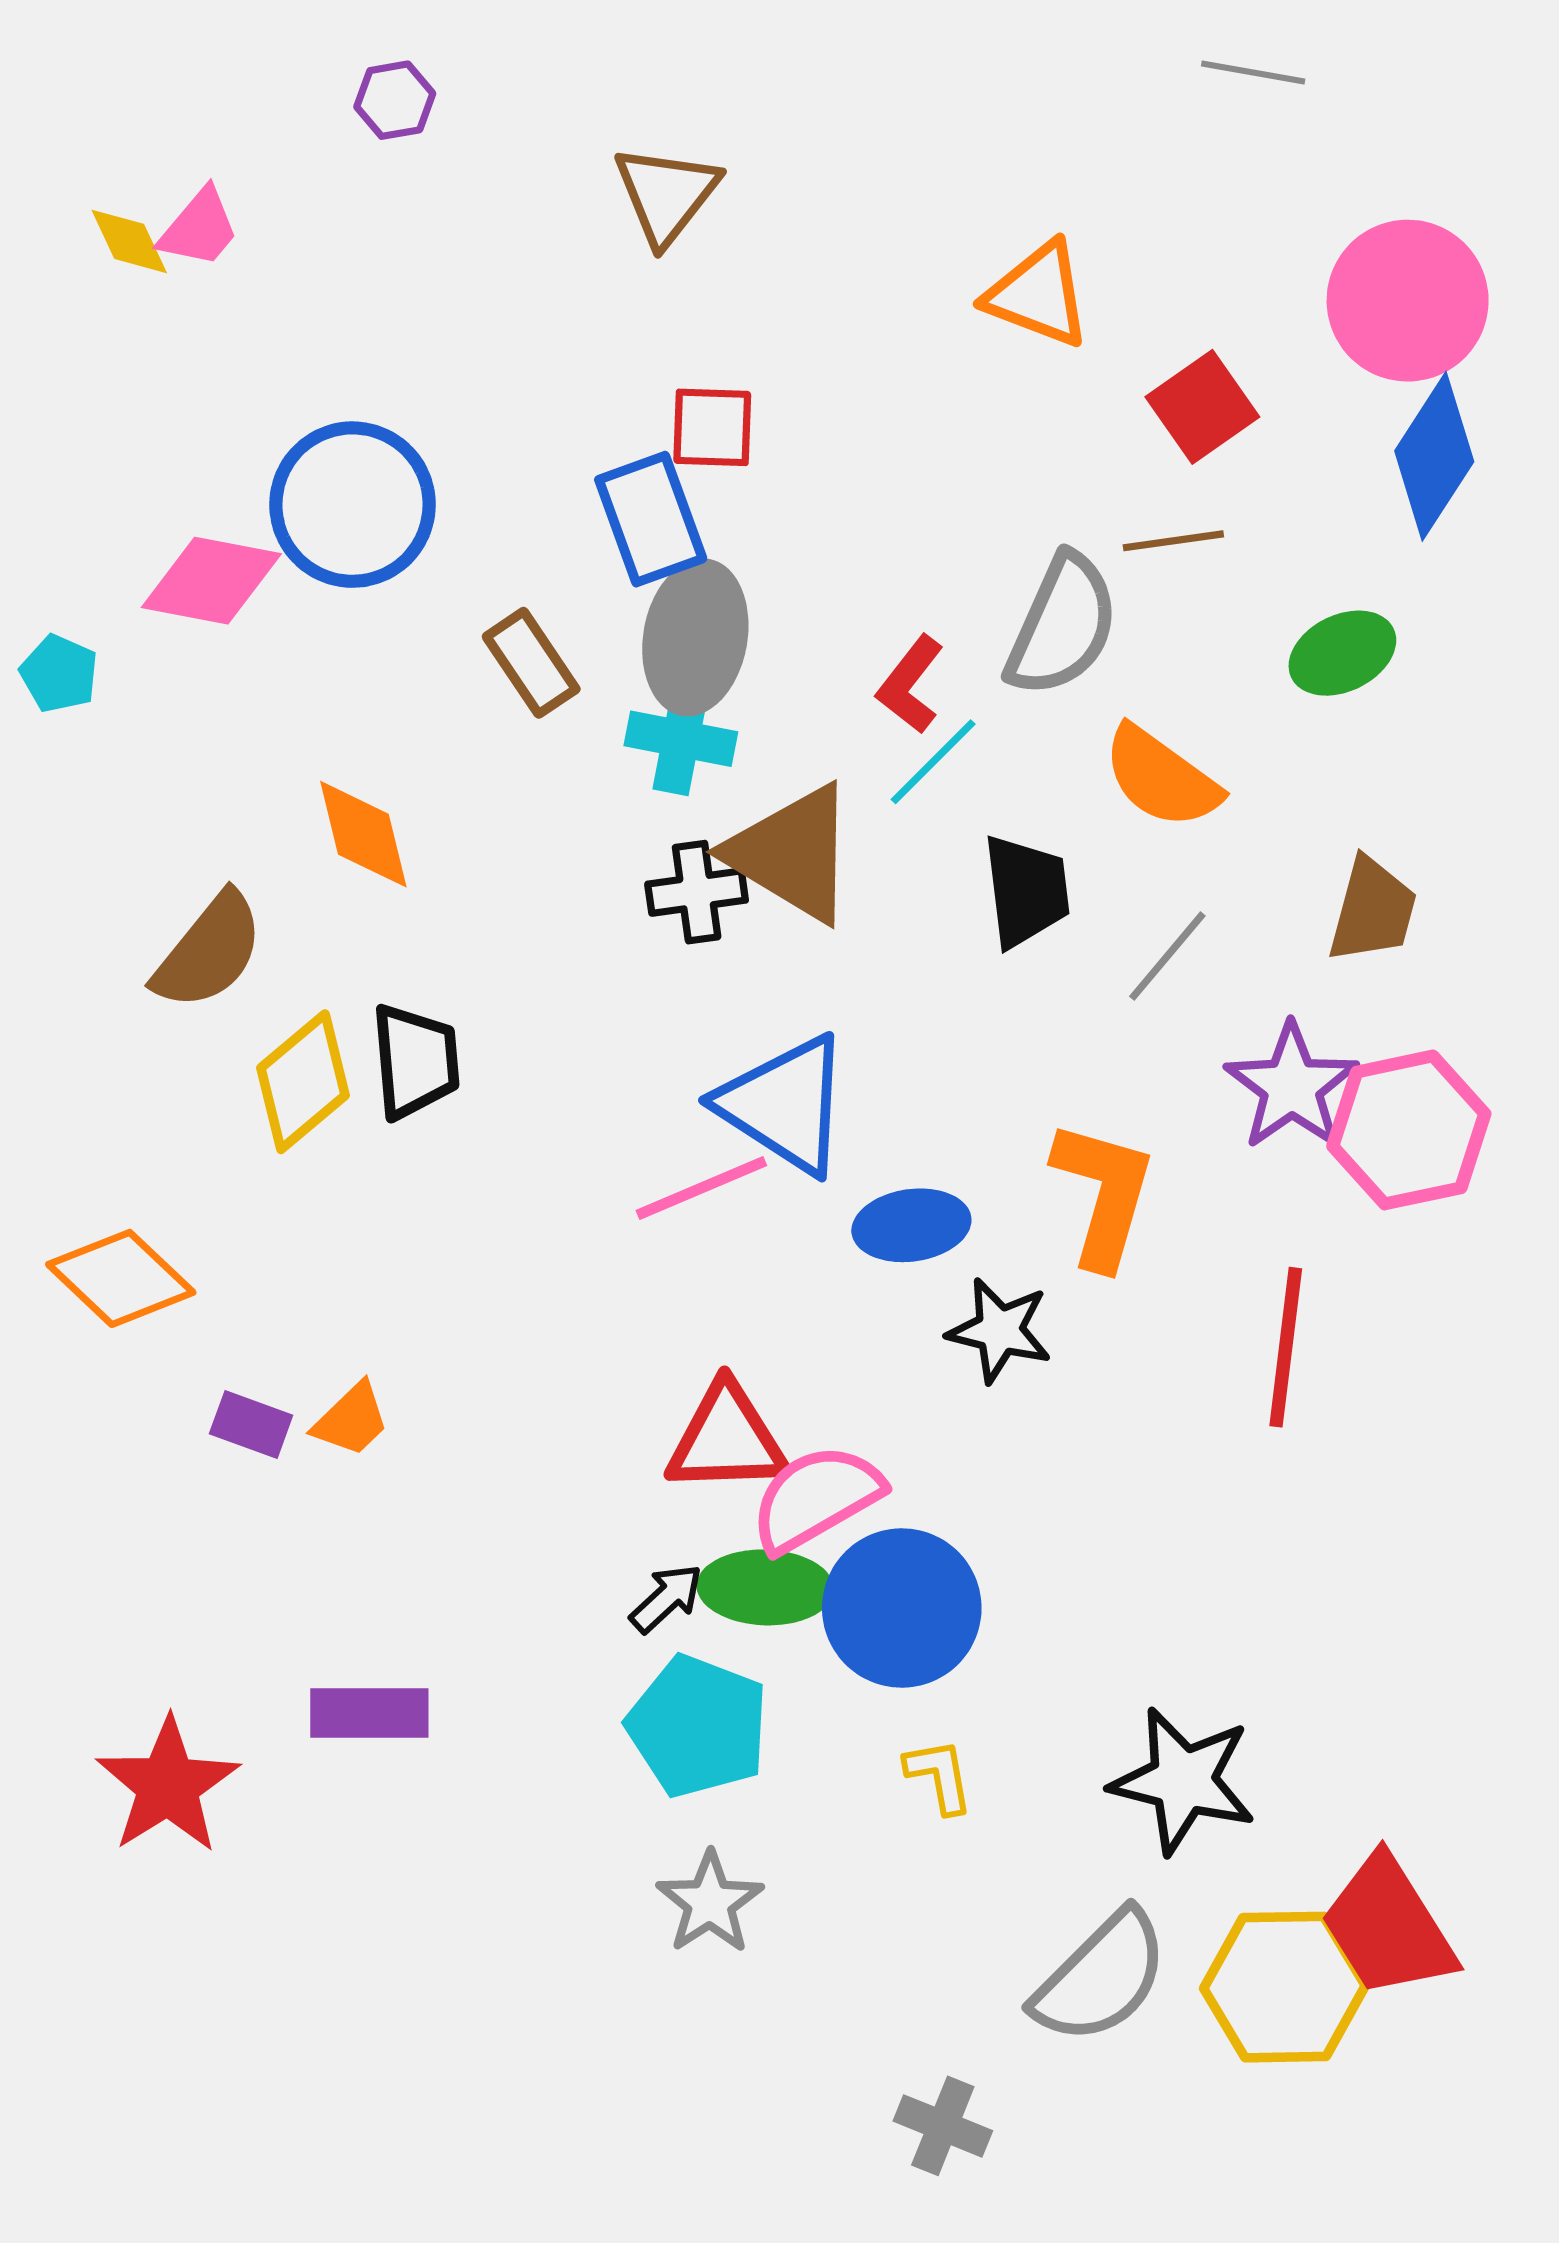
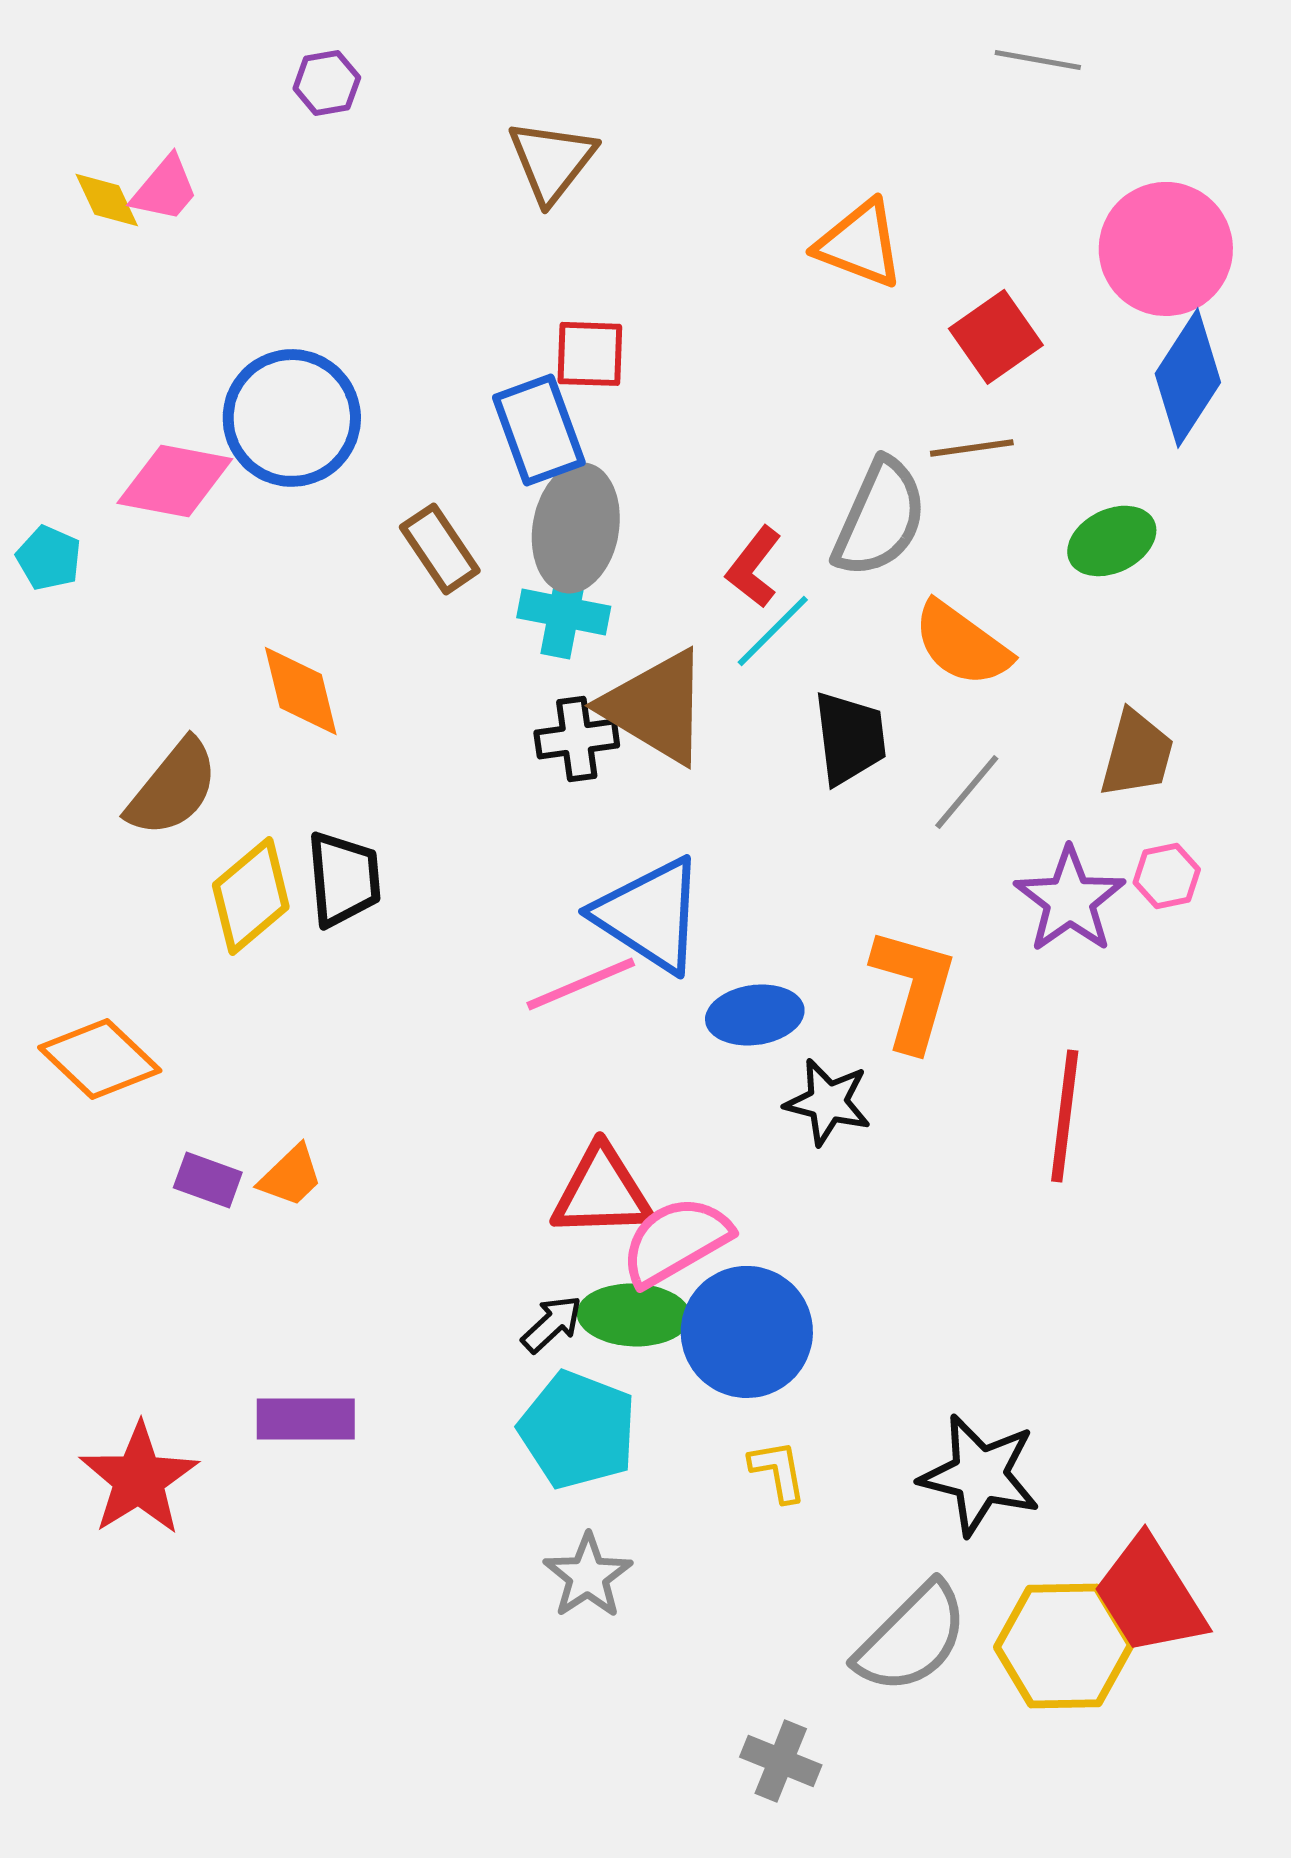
pink hexagon: (1409, 1130) -> (1167, 876), moved, size x0.5

